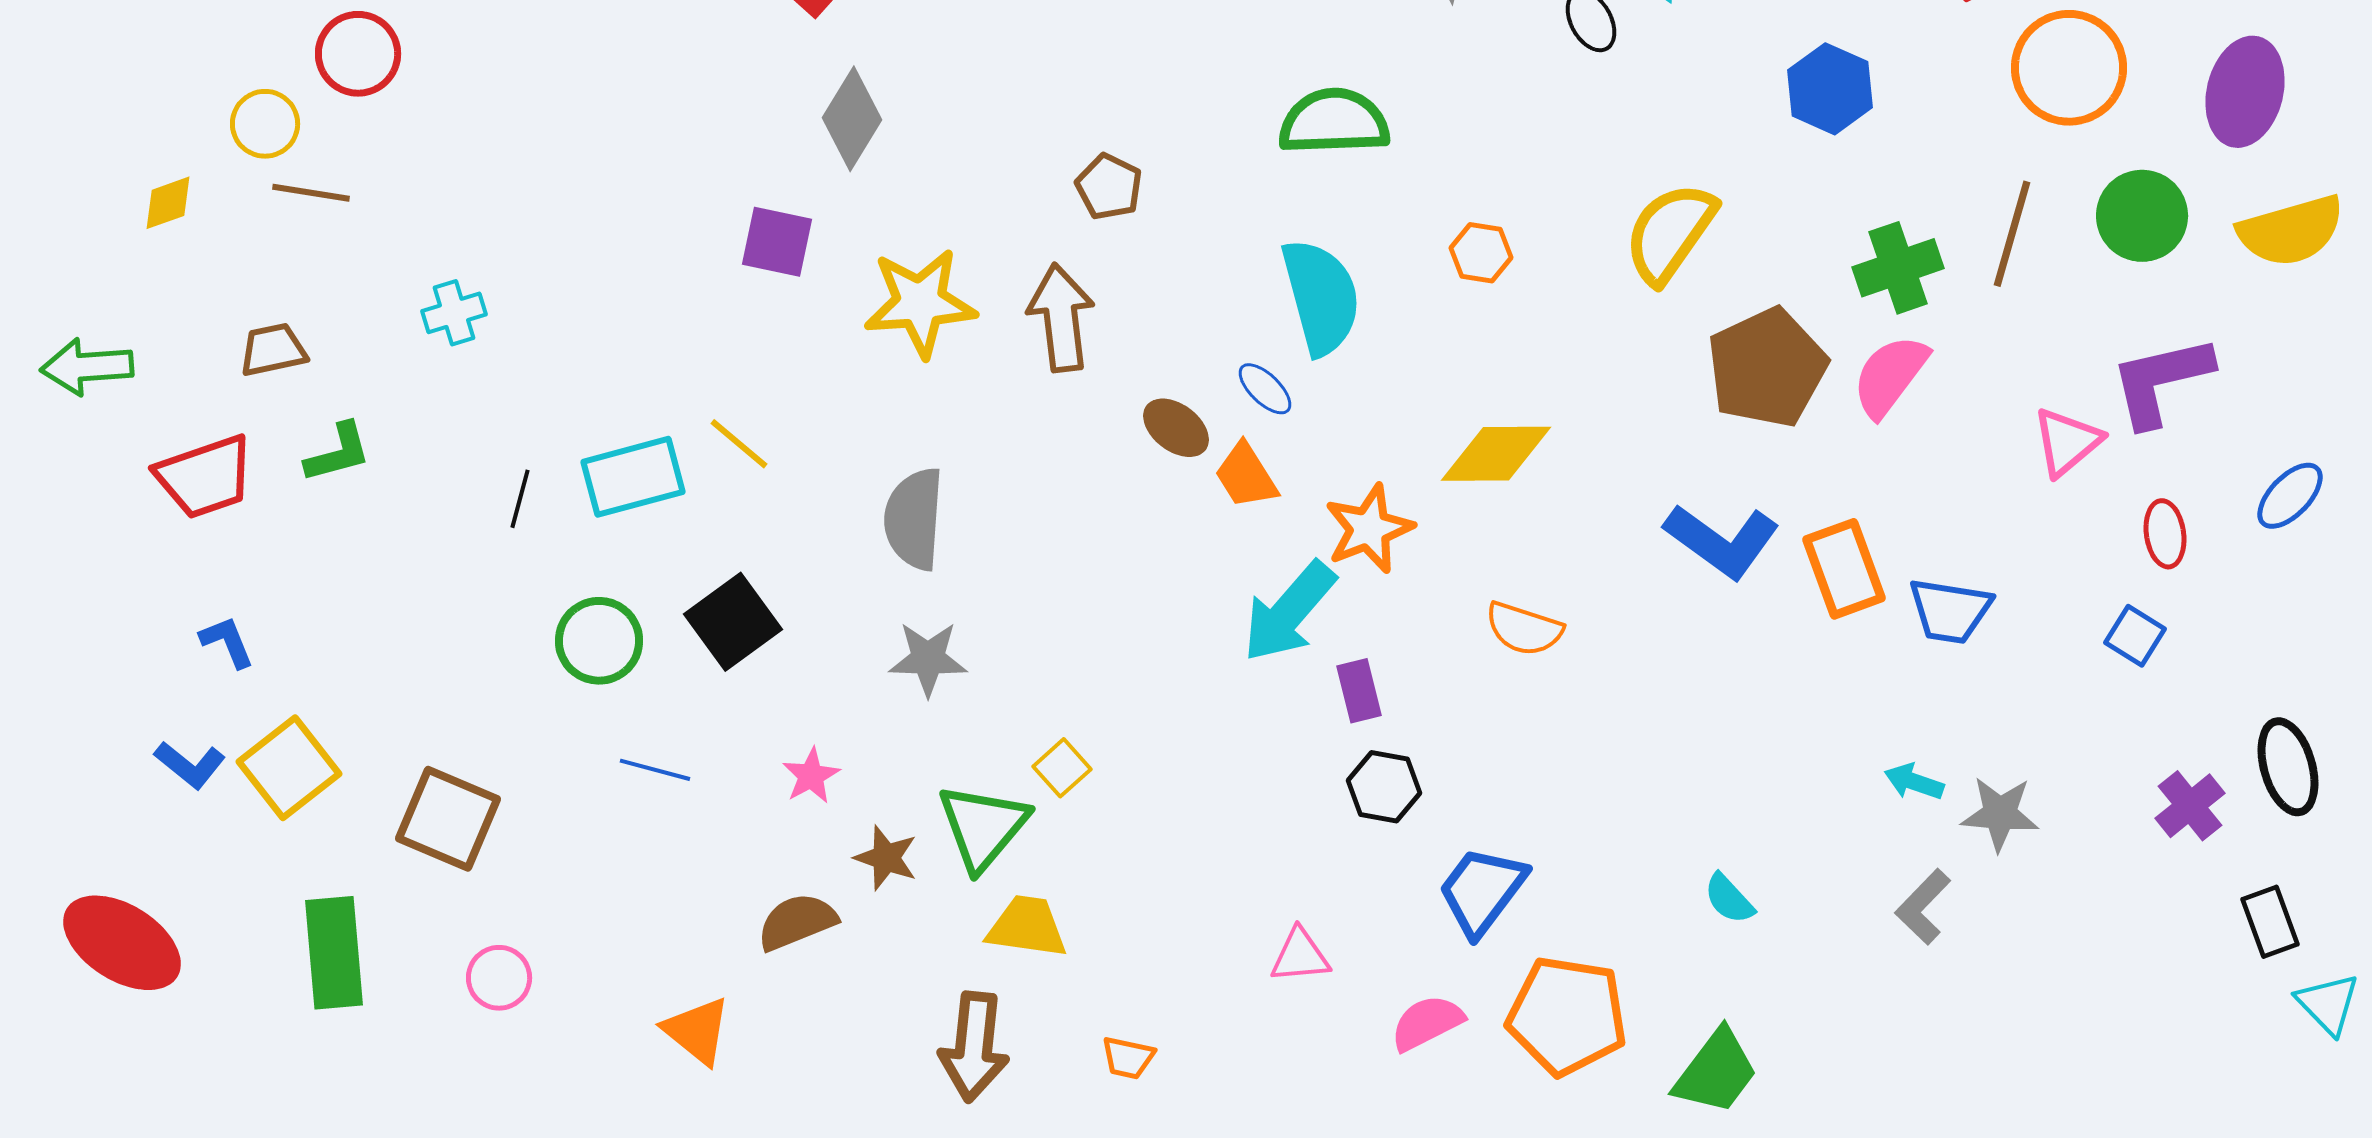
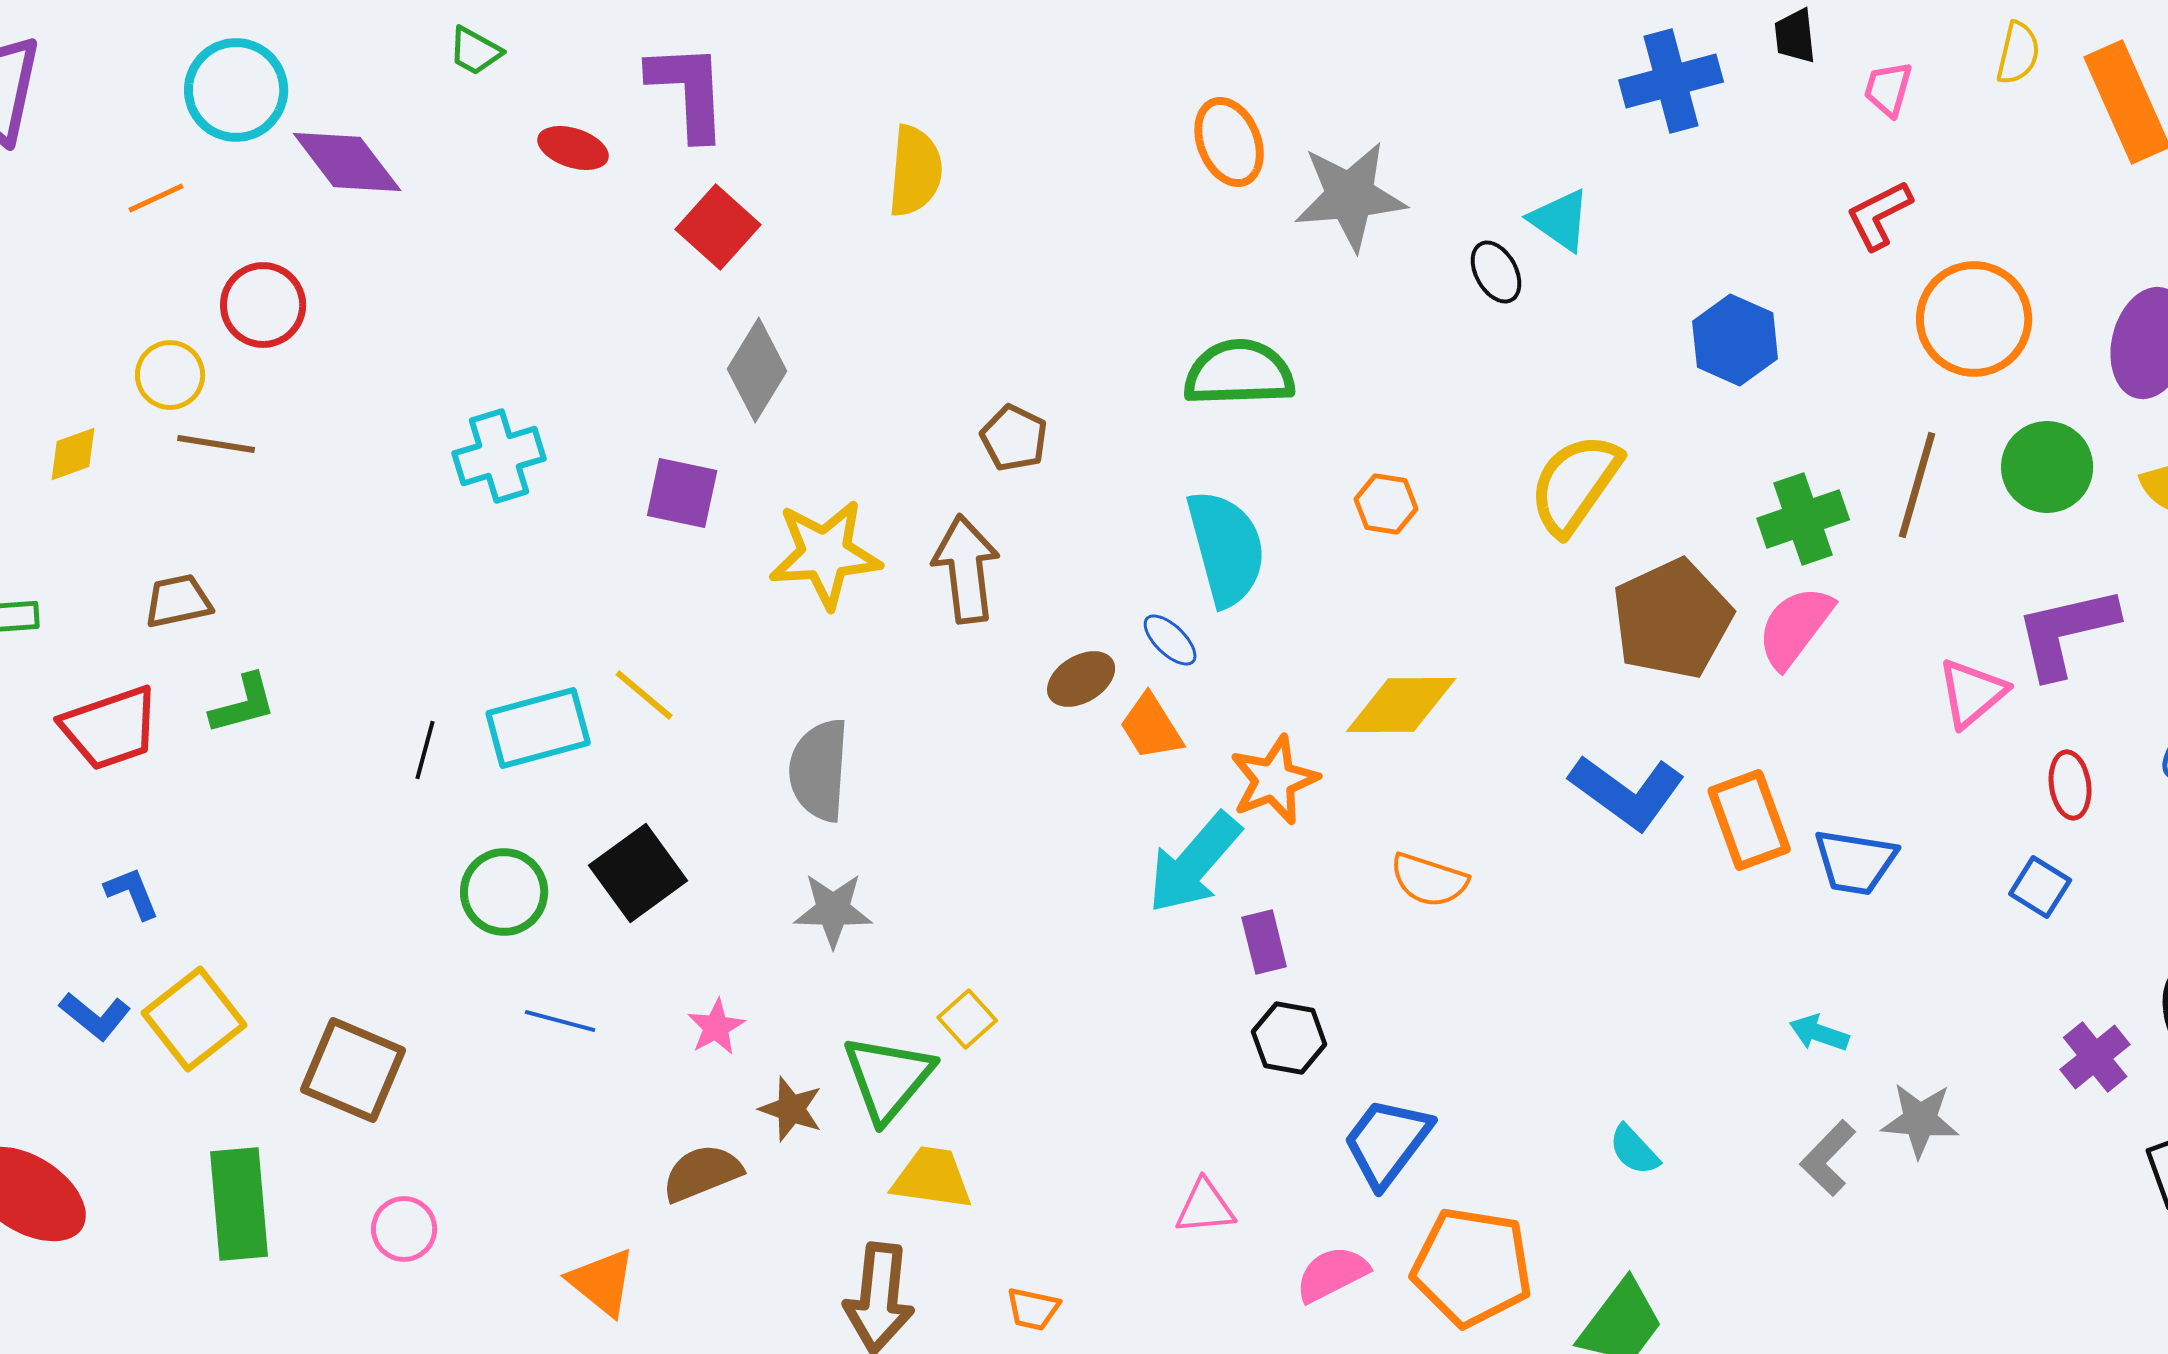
cyan cross: (454, 313) -> (499, 456), moved, size x1.4
brown ellipse: (1176, 428) -> (1081, 679), turned -68
gray star: (2000, 814) -> (1920, 1120), moved

